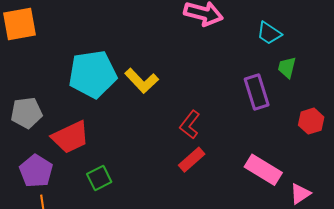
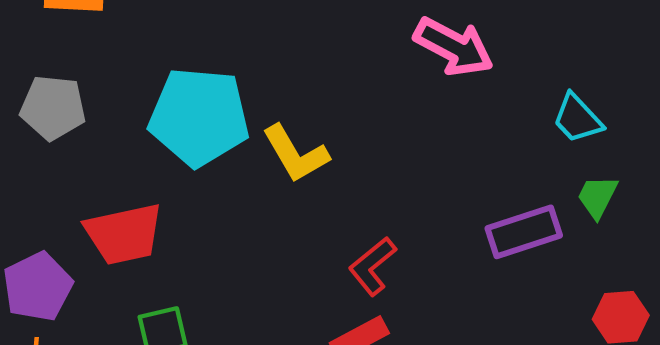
purple rectangle: (257, 92) -> (524, 232), turned 76
gray pentagon: (26, 113) -> (53, 108), moved

